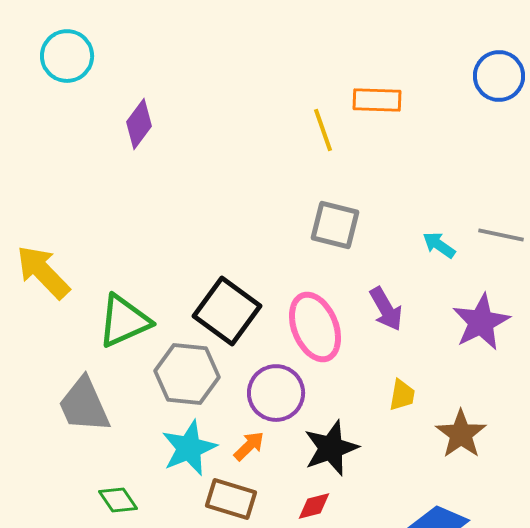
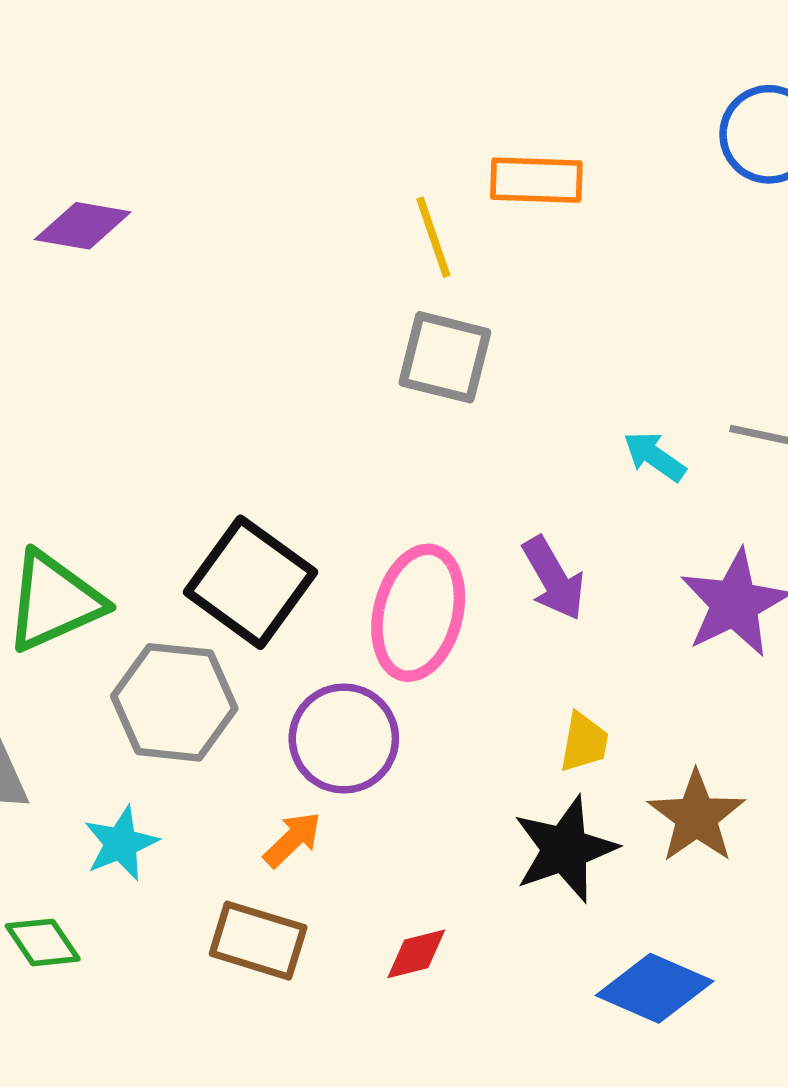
purple diamond: (139, 124) -> (83, 226), turned 63
gray square: (335, 225) -> (445, 357), moved
pink ellipse: (315, 327) -> (418, 613), turned 36
cyan star: (189, 448) -> (121, 843), moved, size x0.7
black star: (331, 448) -> (565, 849), moved

